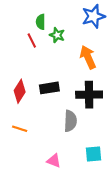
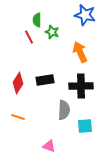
blue star: (93, 16) -> (85, 15), turned 30
cyan square: (93, 154) -> (85, 126), moved

